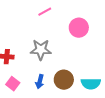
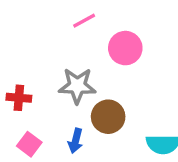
pink circle: (79, 28) -> (125, 48), moved
brown circle: (64, 80) -> (108, 117), moved

